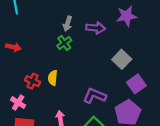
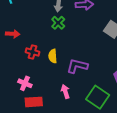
red cross: (33, 81) -> (32, 52), moved
purple L-shape: (95, 96) -> (77, 66), moved

